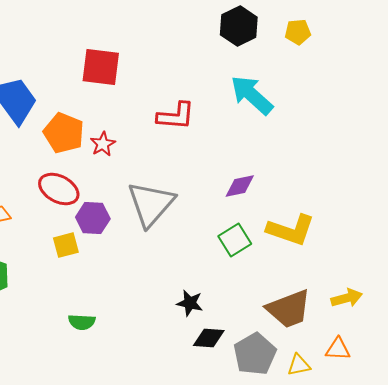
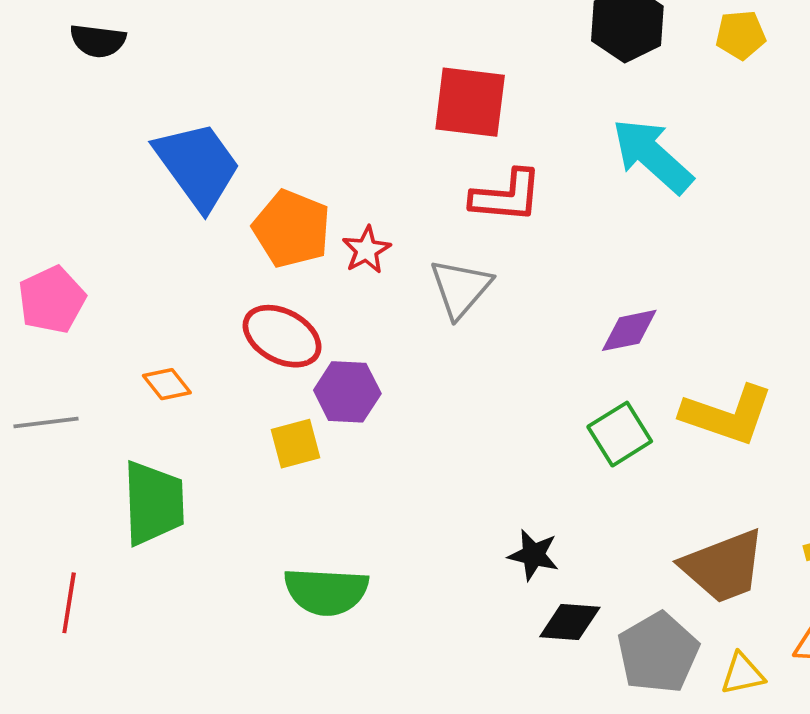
red square: (101, 67) -> (470, 102), moved
gray triangle: (151, 204) -> (460, 288), moved, size x0.7
green semicircle: (82, 322) -> (326, 591), size x1.6

